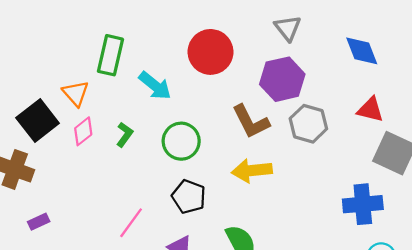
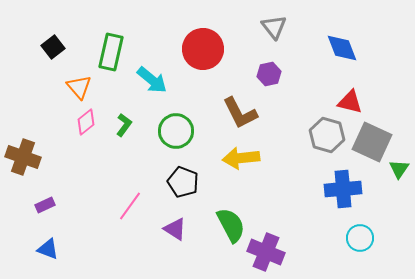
purple hexagon: (282, 79) -> (269, 74), size x0.6
black square: (38, 120) -> (53, 47), moved, size x0.6
gray hexagon: (308, 124) -> (327, 135), moved

